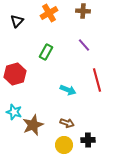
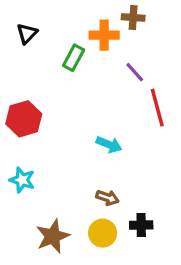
orange cross: (49, 13) -> (104, 35), moved, turned 30
green rectangle: (46, 52) -> (74, 58), moved
red line: (97, 80) -> (157, 108), moved
brown star: (33, 125) -> (53, 236), moved

